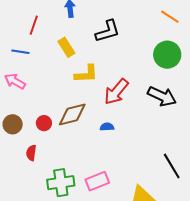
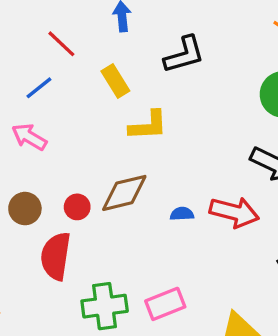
red line: (34, 25) -> (61, 44), turned -66
blue line: (20, 52) -> (39, 88), turned -48
red arrow: (116, 92) -> (234, 212), moved, turned -116
red semicircle: (31, 153) -> (56, 256), size x1.8

